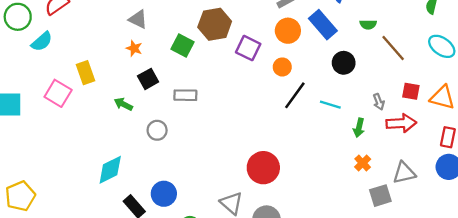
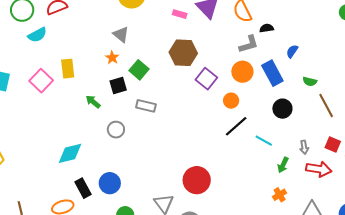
green square: (182, 46) -> (139, 70), moved

